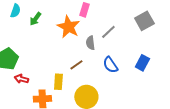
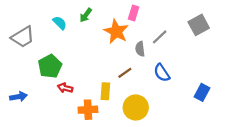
cyan semicircle: (15, 11) -> (60, 23), moved, turned -64
green arrow: (35, 19) -> (86, 15), moved
blue rectangle: (142, 63) -> (202, 92), moved

